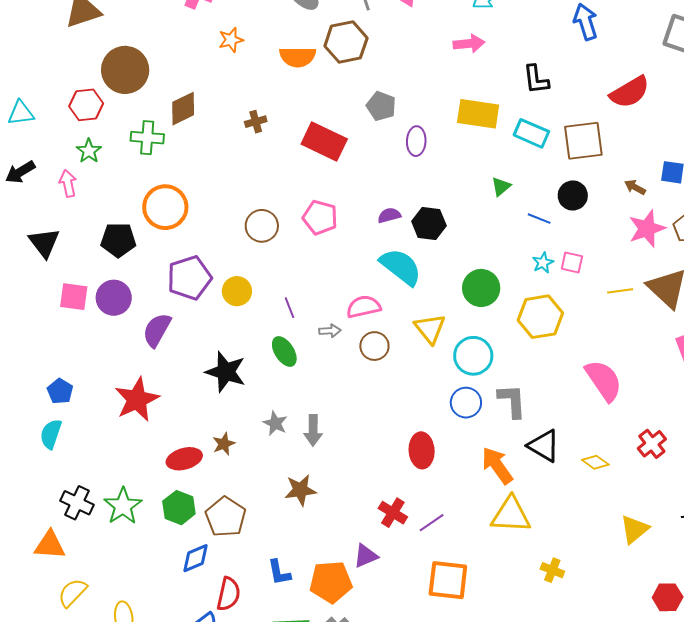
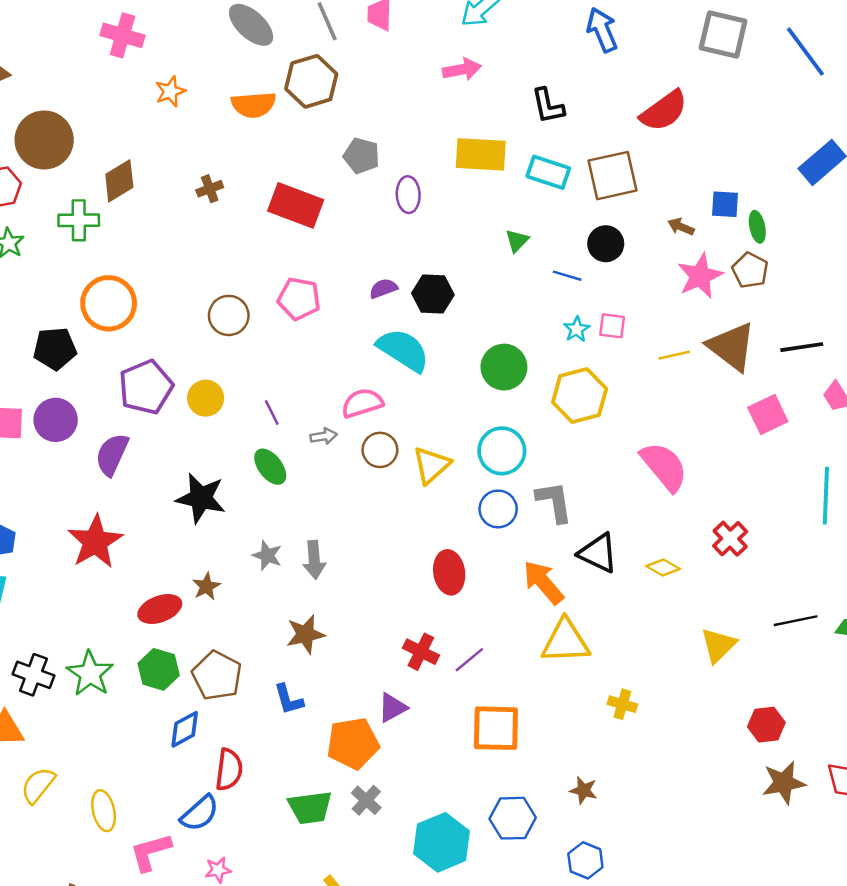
yellow triangle: (430, 329) -> (431, 465), moved, turned 32
blue L-shape: (279, 572) -> (289, 699), moved

